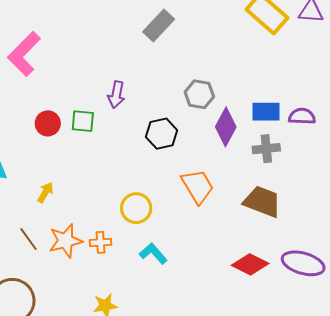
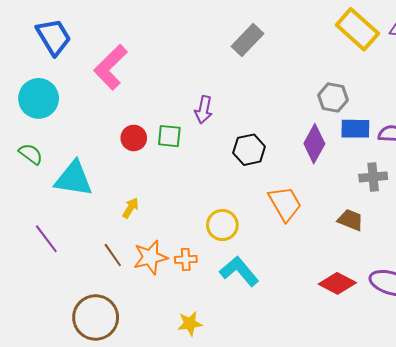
gray hexagon: (199, 94) -> (333, 98), moved
gray cross: (266, 149) -> (373, 177), moved
brown trapezoid: (262, 202) -> (350, 220), size x0.7
cyan L-shape: (153, 253) -> (239, 271), size x1.4

